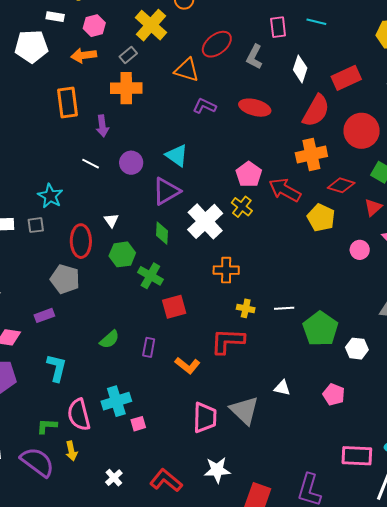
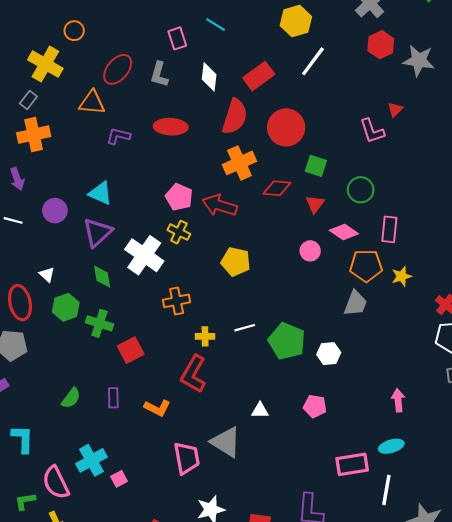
cyan line: (316, 22) -> (216, 25), turned 30
yellow pentagon: (321, 218) -> (236, 262), moved
red L-shape: (228, 341) -> (193, 374), turned -51

